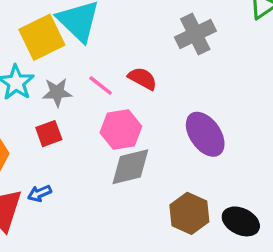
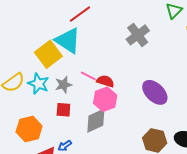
red semicircle: (142, 79) -> (105, 81), moved
red square: (49, 134) -> (63, 110), turned 35
gray diamond: (130, 167) -> (96, 121), moved

